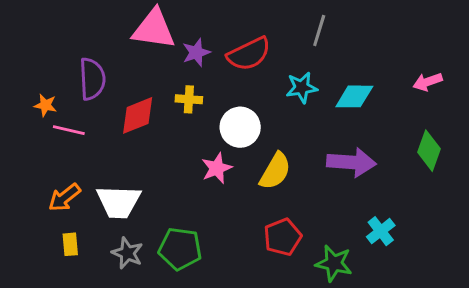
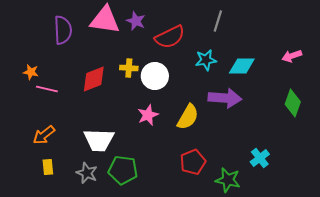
purple star: (196, 52) -> (136, 21), moved, turned -30
purple semicircle: (92, 79) -> (63, 30), moved
white circle: (240, 127) -> (155, 76), moved
purple arrow: (351, 162) -> (225, 98), moved
white trapezoid: (119, 202) -> (99, 140), moved

